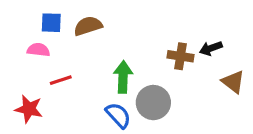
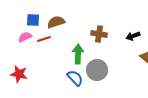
pink semicircle: (38, 50) -> (25, 37), turned -32
brown cross: (180, 56) -> (99, 34), moved
red line: (61, 80) -> (44, 39), moved

